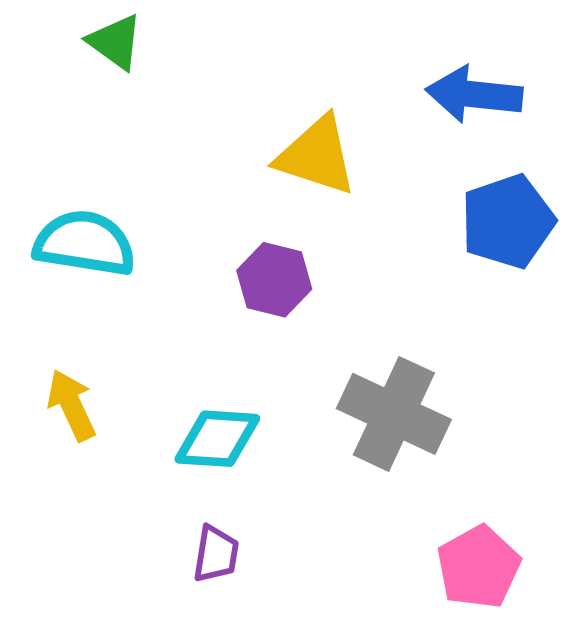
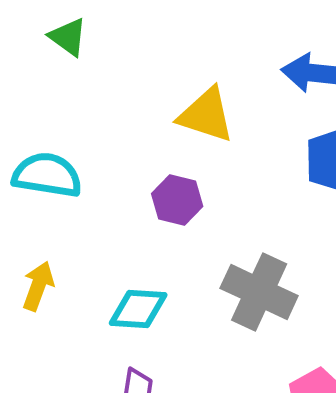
yellow arrow: (71, 405) -> (38, 286), turned 45

